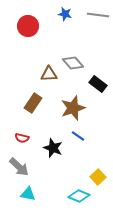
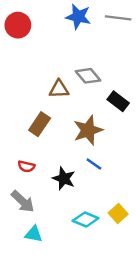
blue star: (65, 14) -> (78, 17), size x1.5
red circle: (28, 26) -> (18, 25), moved
cyan diamond: (79, 196) -> (86, 220), moved

